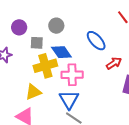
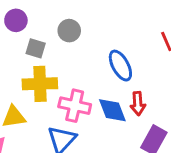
blue diamond: (61, 52) -> (112, 110), moved
red arrow: (114, 63) -> (138, 104), turned 105

